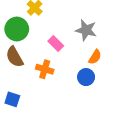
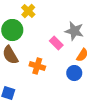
pink rectangle: (56, 44) -> (56, 43), moved

